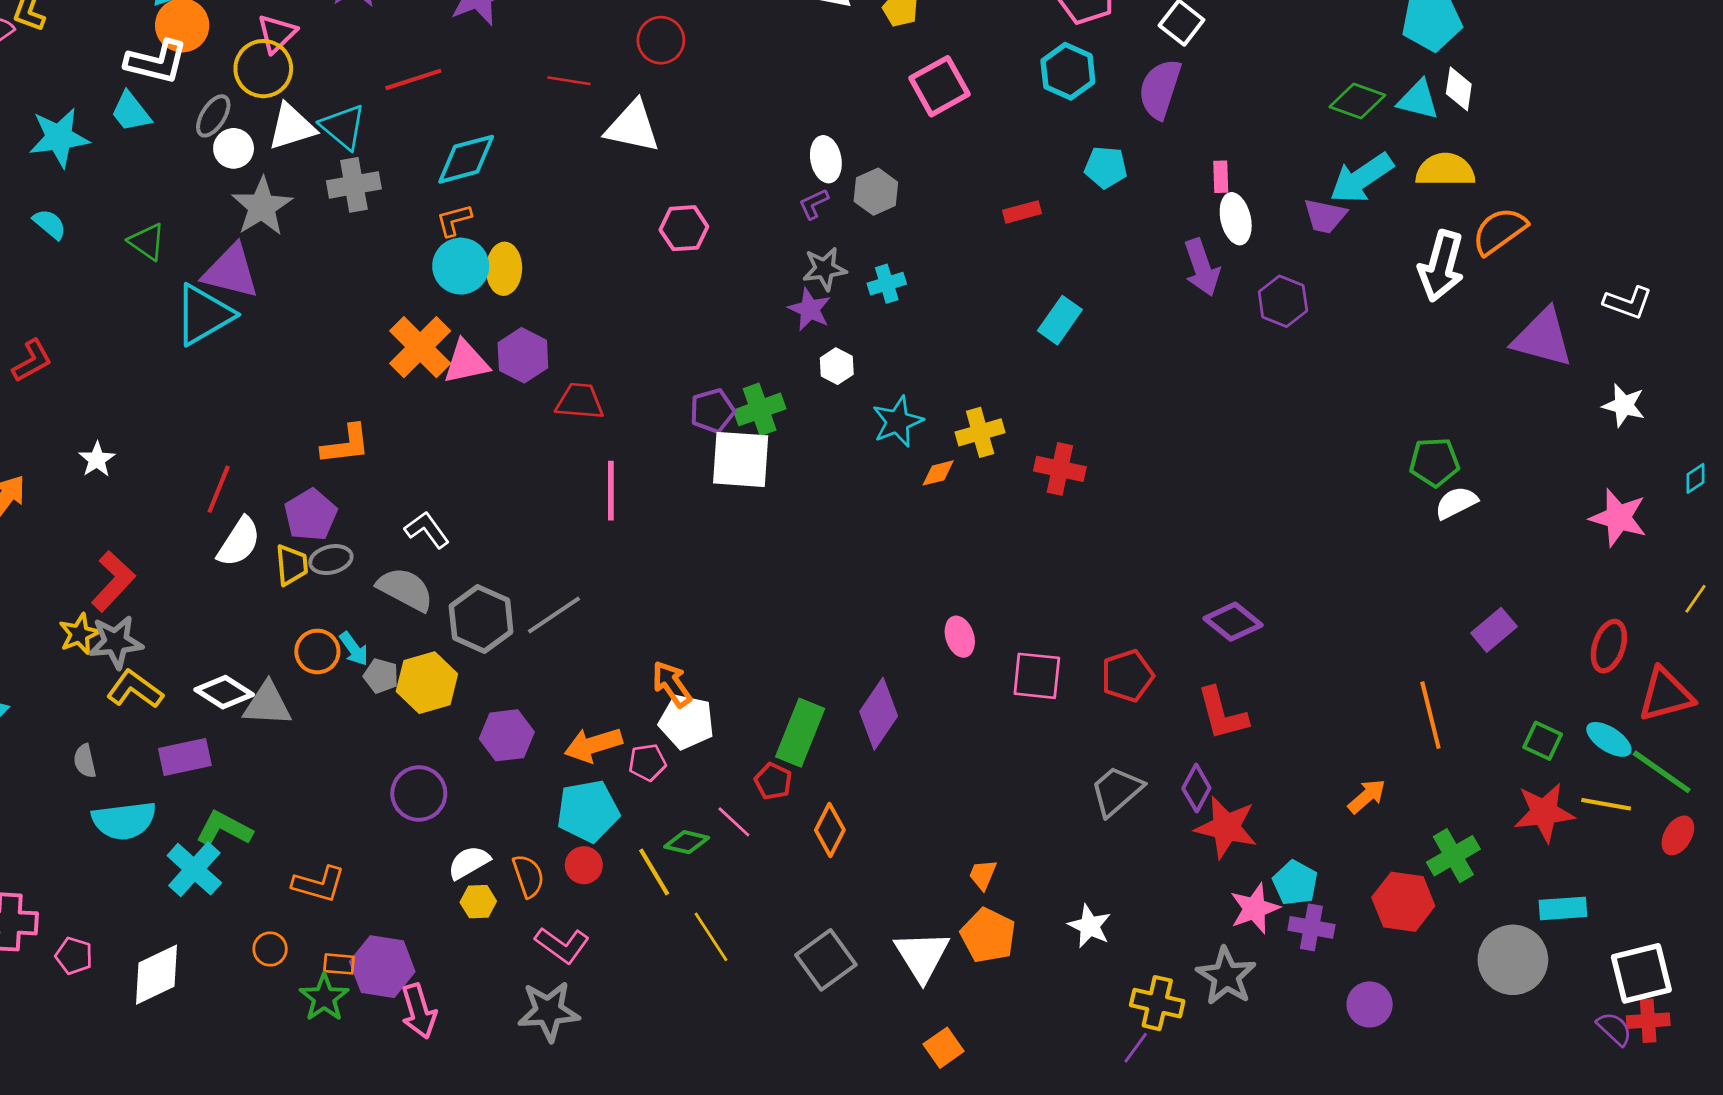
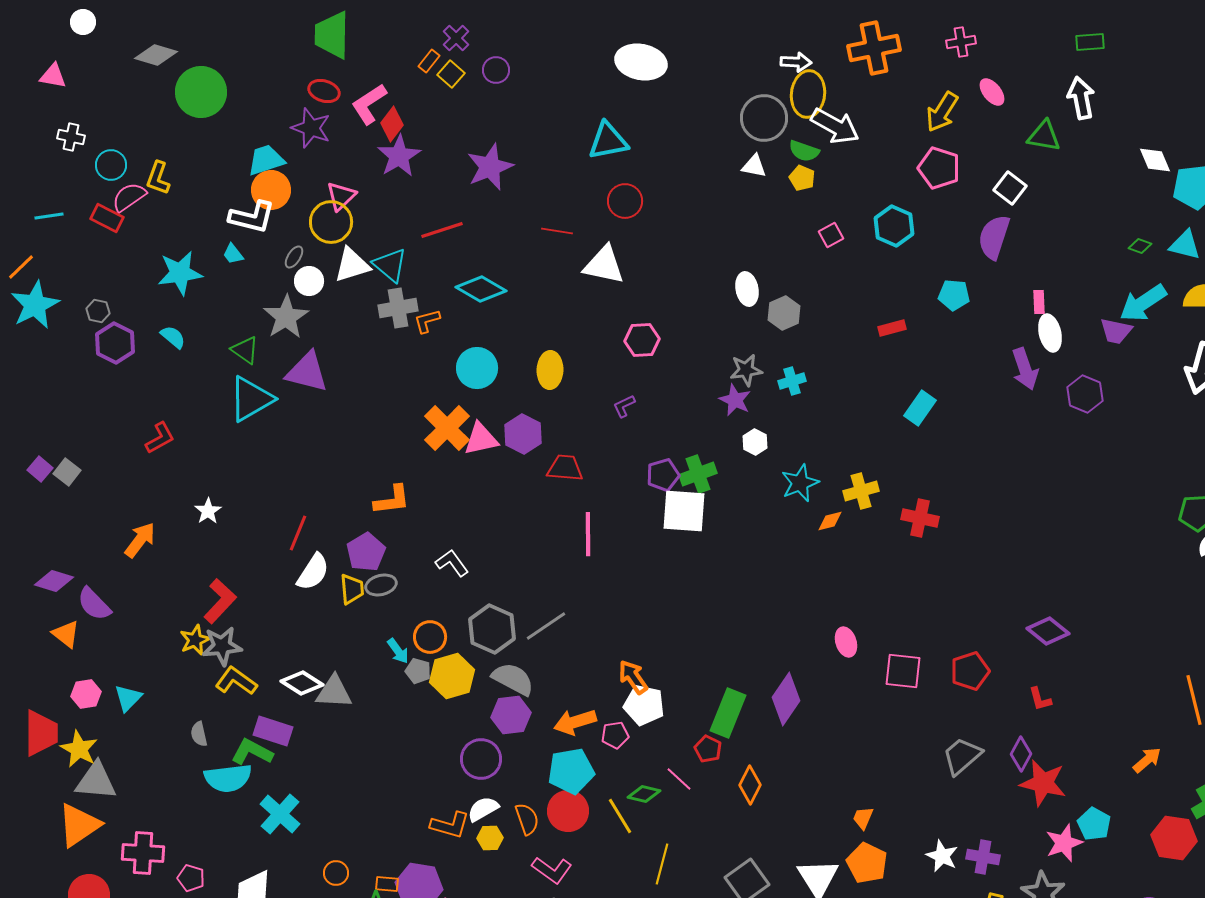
cyan hexagon: (1068, 71) -> (894, 226), moved
pink square: (939, 86) -> (831, 235), size x0.6
green diamond: (1357, 101) -> (1140, 246), size x0.6
cyan trapezoid: (131, 112) -> (233, 254), size x0.7
gray ellipse: (213, 116) -> (294, 257), size x0.7
cyan diamond: (466, 159) -> (481, 289), turned 45
purple L-shape: (814, 204) -> (624, 406), moved
gray star: (262, 207) -> (286, 317), moved
orange L-shape: (454, 220) -> (427, 321), moved
yellow ellipse: (504, 269) -> (550, 370), moved
cyan triangle: (204, 315) -> (251, 399), moved
gray semicircle: (405, 589) -> (513, 679), moved
orange circle: (317, 651) -> (430, 637), moved
red L-shape: (1222, 714) -> (1040, 699), size x0.6
purple rectangle: (185, 757) -> (273, 731), turned 30
purple circle: (419, 793) -> (481, 759), moved
green L-shape: (224, 829) -> (252, 752), moved
red circle: (584, 865) -> (568, 811), size x1.5
orange L-shape: (319, 884) -> (450, 825), moved
purple cross: (1311, 927) -> (983, 857), moved
yellow line: (711, 937) -> (662, 864), turned 48

